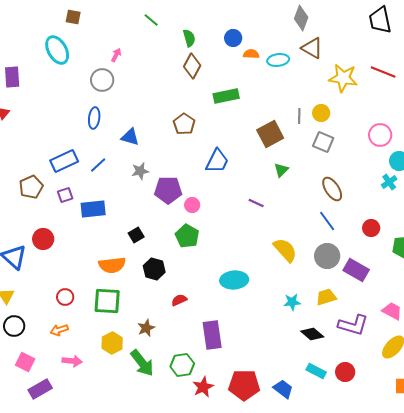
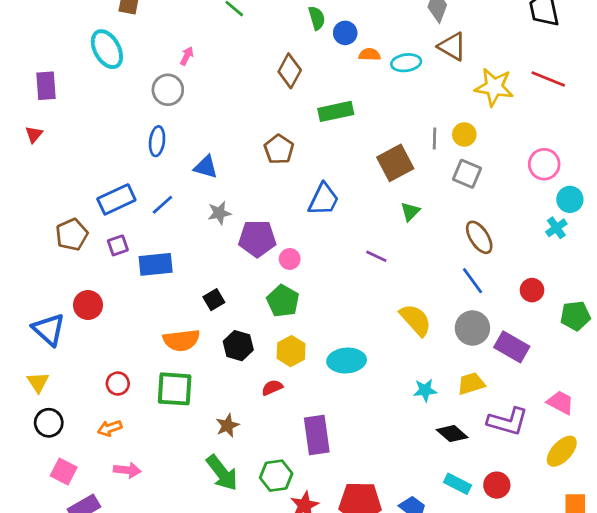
green semicircle: (189, 38) -> (317, 18), moved
yellow hexagon: (112, 343) -> (291, 351), moved

